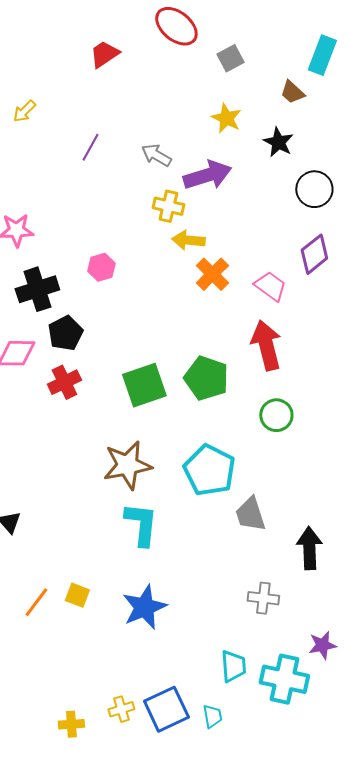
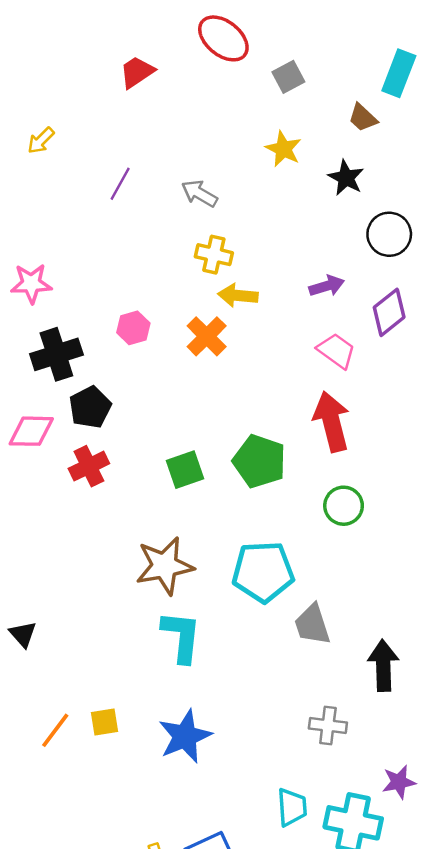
purple arrow: (207, 175) -> (327, 286), moved, size x0.6
orange cross: (212, 274) -> (207, 336), moved
green square: (144, 385) -> (185, 470), size x0.7
cyan pentagon: (209, 470) -> (263, 572), turned -30
yellow square: (77, 595) -> (105, 722), turned -30

